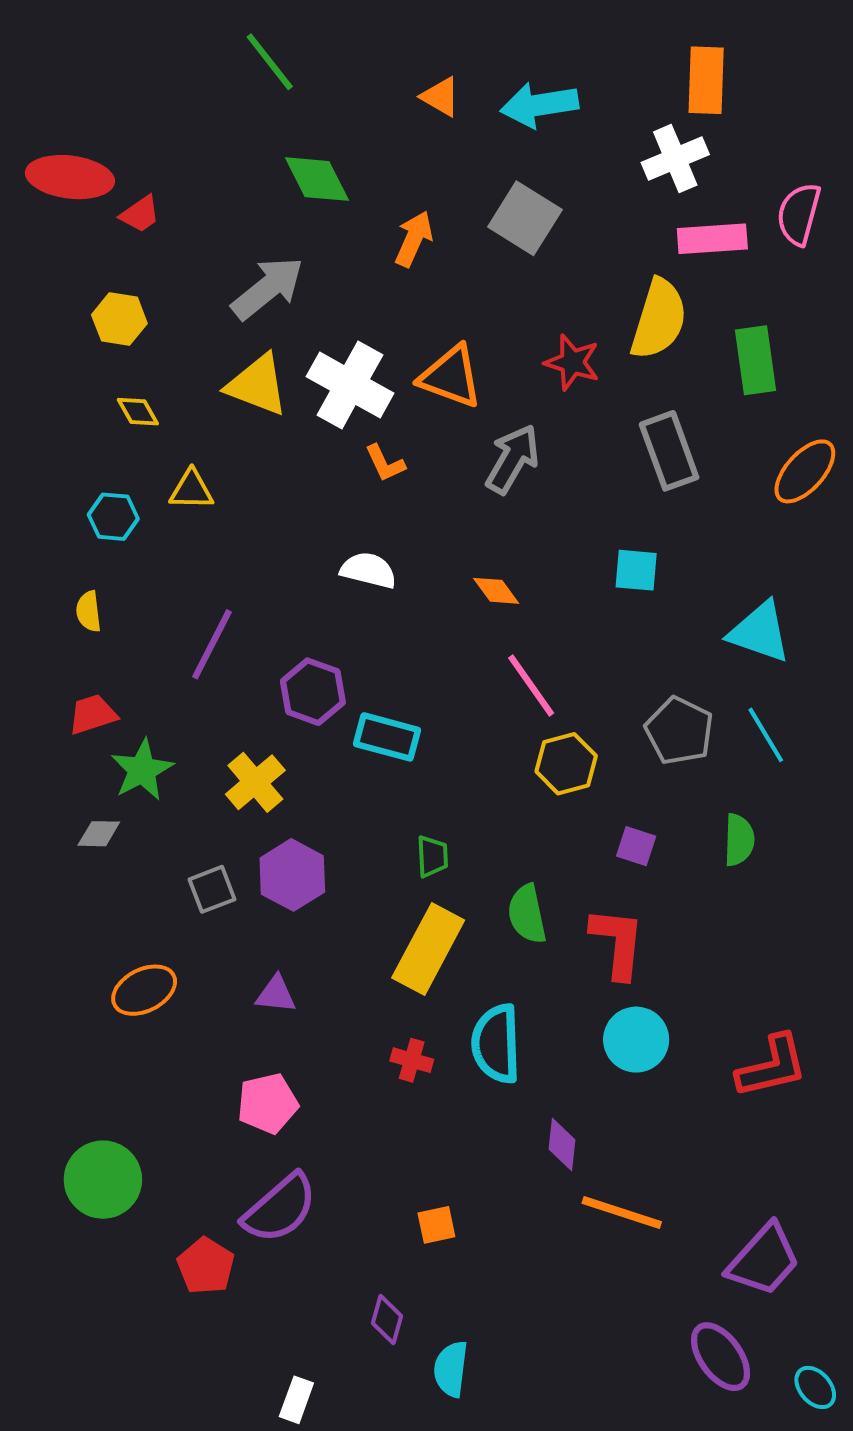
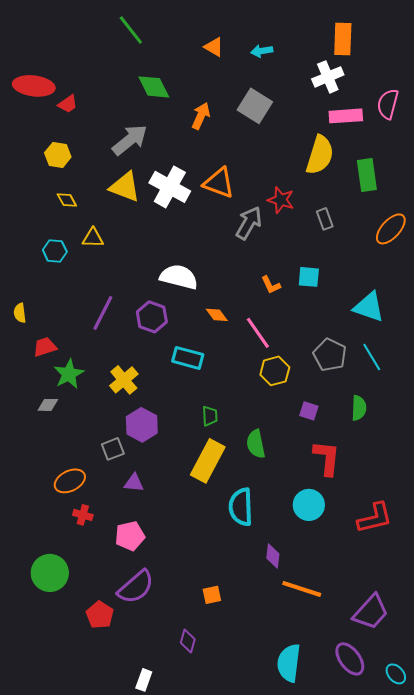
cyan arrow: (539, 105) -> (262, 51), size x0.6
red star: (572, 362) -> (281, 200), moved
gray rectangle: (669, 451) -> (325, 219), size x0.6
orange L-shape: (385, 463) -> (271, 285), moved
white semicircle: (368, 570) -> (179, 277), size x1.4
orange diamond: (496, 591) -> (217, 315), moved
yellow semicircle: (89, 611) -> (20, 313), moved
purple hexagon: (313, 692) -> (152, 317), moved
gray square: (212, 889) -> (113, 449), moved
red L-shape: (618, 943) -> (327, 458), moved
red cross: (412, 1060) -> (83, 515), moved
cyan semicircle: (451, 1369) -> (289, 663), moved, size x1.4

